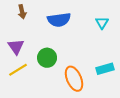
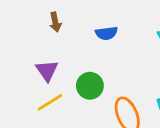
blue semicircle: (59, 20) -> (107, 33), size x0.7

